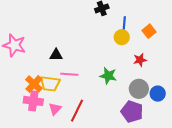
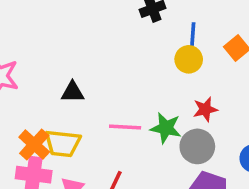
red star: (140, 60) -> (205, 109), moved
pink line: (69, 74) -> (125, 127), moved
gray circle: (139, 89) -> (197, 146), moved

